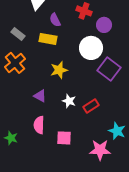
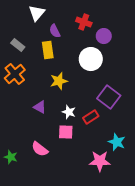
yellow rectangle: (48, 39) -> (48, 50), turned 72
purple square: (109, 69) -> (109, 97), moved
pink semicircle: (39, 125) -> (40, 149), moved, turned -54
green star: (11, 138) -> (11, 157), moved
pink square: (64, 138) -> (66, 132), moved

